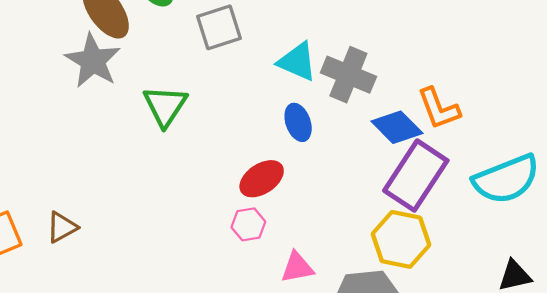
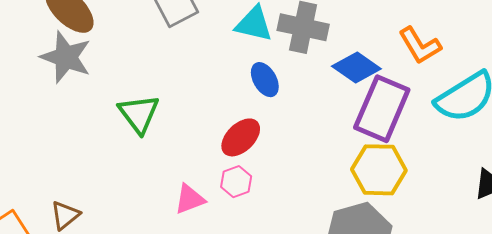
green triangle: (165, 106) -> (139, 114), moved
orange L-shape: (439, 109) -> (420, 45), moved
pink triangle: (297, 267) -> (190, 199), moved

